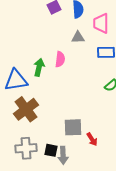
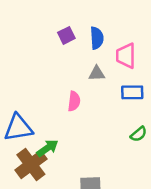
green arrow: (39, 67) -> (47, 148), moved, turned 42

